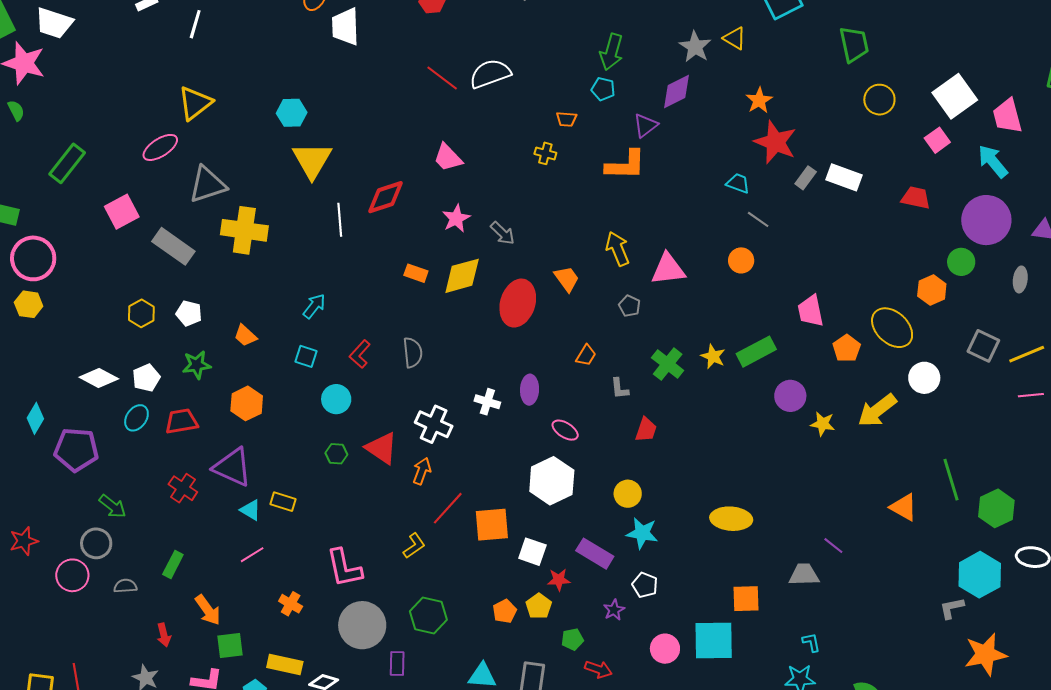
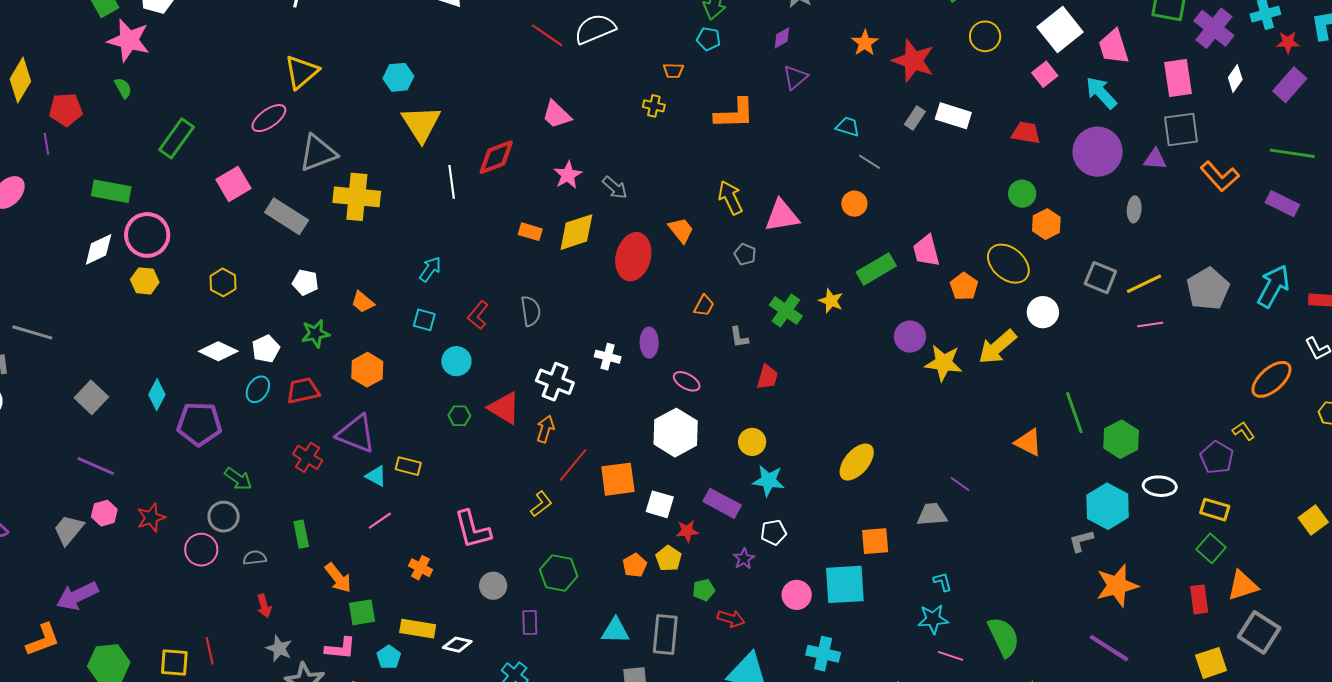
purple diamond: (677, 92) -> (782, 38), size x0.6
purple triangle: (645, 125) -> (795, 77), moved
red star: (775, 142) -> (913, 61), moved
green circle: (961, 262) -> (1022, 194), moved
yellow hexagon: (141, 313) -> (223, 282), moved
green rectangle: (756, 352) -> (876, 269), moved
yellow star: (823, 424) -> (944, 363), size x1.5
yellow ellipse: (731, 519) -> (857, 462), turned -51
green rectangle: (173, 565) -> (301, 534), turned -36
white pentagon: (645, 585) -> (774, 532), turned -30
gray circle: (362, 625) -> (493, 586), size x0.6
red arrow: (164, 635) -> (264, 606), moved

